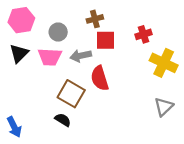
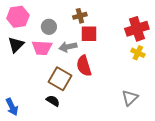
red cross: (144, 34) -> (137, 29), moved, size x1.6
yellow cross: (164, 63) -> (138, 53), size x0.6
gray triangle: (164, 107) -> (130, 98), moved

